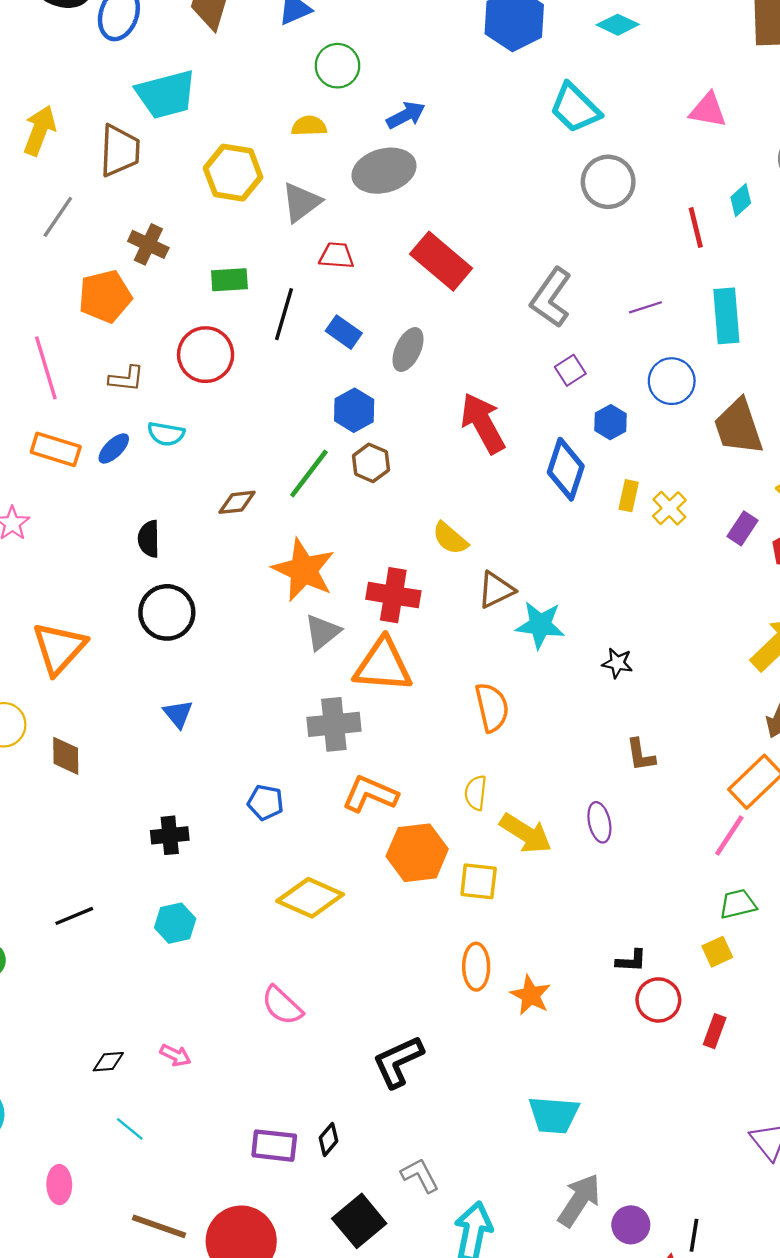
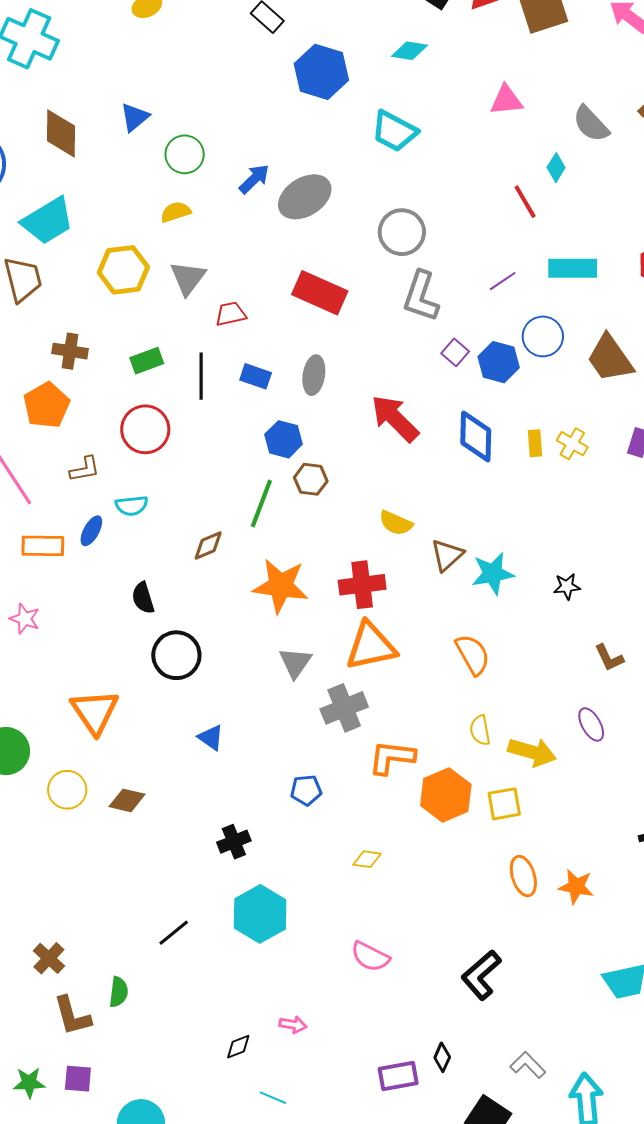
gray ellipse: (384, 171) -> (305, 197), moved
gray circle: (608, 182) -> (402, 232), moved
cyan rectangle: (726, 316) -> (573, 268), turned -69
blue hexagon: (610, 422) -> (499, 362), moved, size x1.4
gray triangle: (322, 632) -> (295, 663), moved
brown diamond: (66, 756) -> (127, 800), turned -60
yellow diamond: (310, 898) -> (367, 859), size x0.5
cyan hexagon: (175, 923) -> (260, 914), size x1.6

